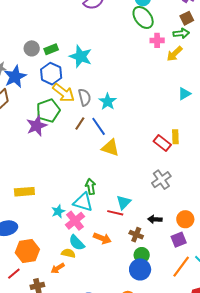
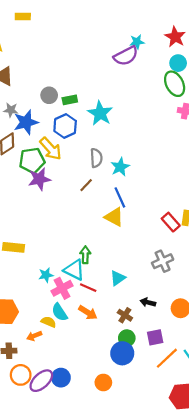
yellow arrow: (64, 93) -> (51, 149), moved
green pentagon: (48, 111) -> (32, 160), moved
blue line: (99, 126) -> (120, 197), moved
red line: (115, 213) -> (88, 288), moved
purple square: (179, 240) -> (155, 337), moved

